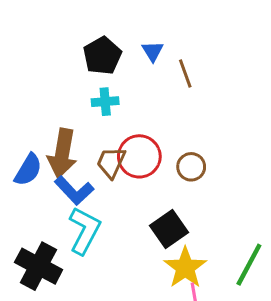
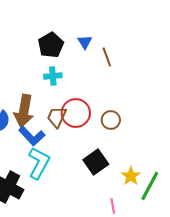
yellow star: (185, 268) -> (131, 176), moved, size x0.7

